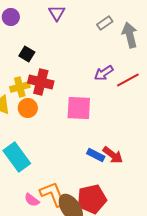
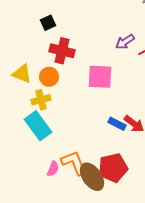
black square: (27, 54) -> (48, 23), turned 35
yellow cross: (20, 87) -> (41, 100), moved
pink semicircle: (32, 200) -> (53, 169), turned -105

